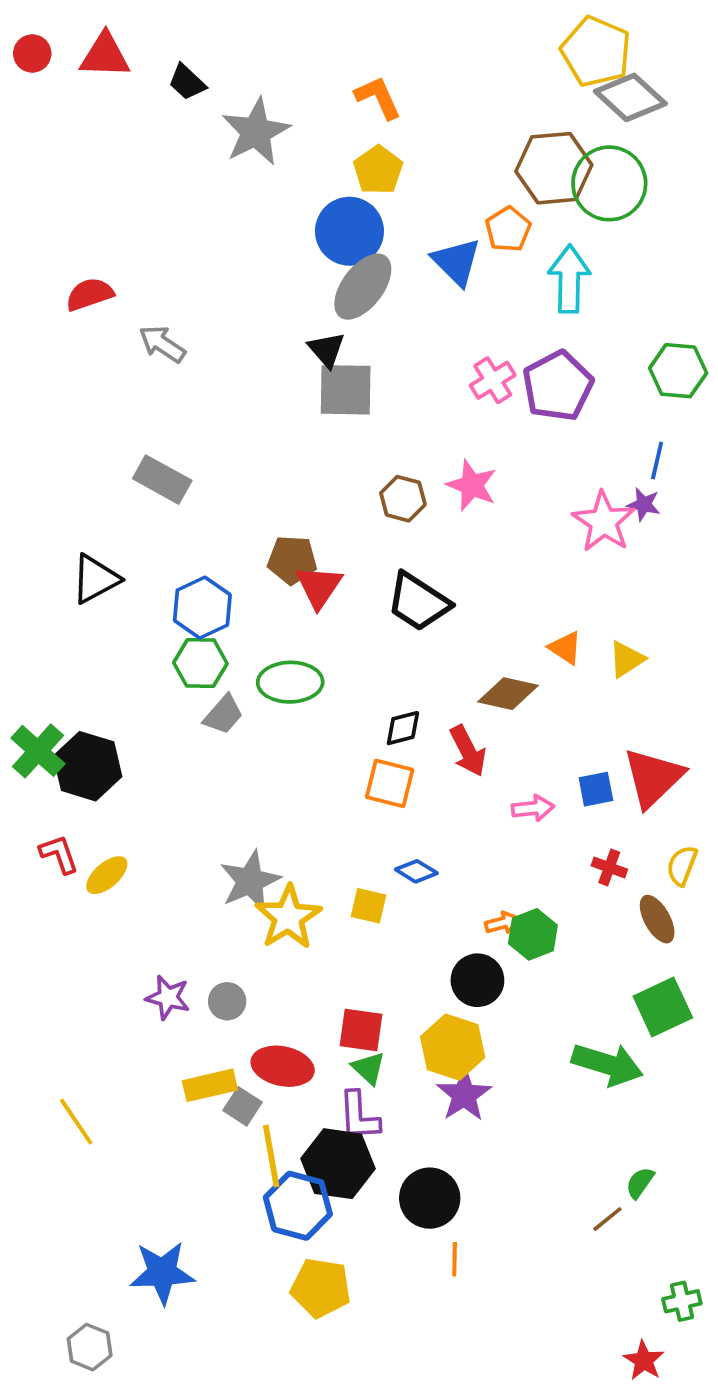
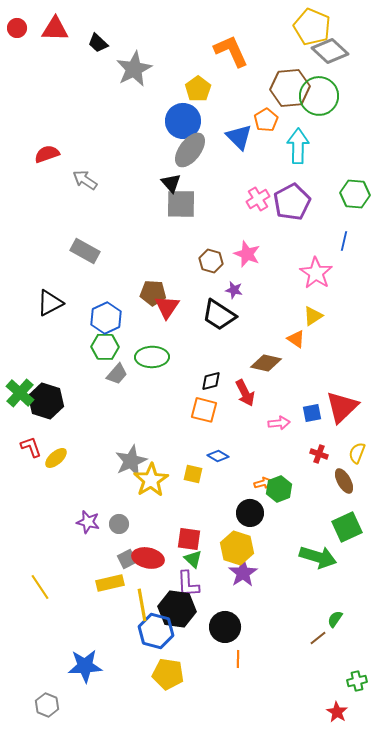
orange L-shape: (378, 97) -> (231, 51), moved, size x1.4
purple star: (644, 504) -> (234, 290), moved
yellow triangle: (627, 659) -> (313, 316), moved
yellow rectangle: (210, 1085) -> (110, 583), moved
gray square: (242, 1106) -> (127, 559), moved, turned 30

